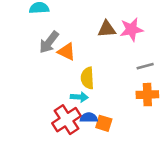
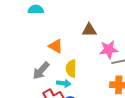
pink star: (131, 29) -> (109, 50), moved
gray arrow: (49, 42) -> (41, 71), moved

